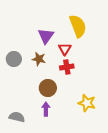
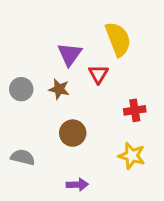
red cross: (67, 67) -> (135, 110), moved
purple arrow: (46, 109) -> (77, 185), moved, turned 88
gray semicircle: (17, 117) -> (23, 157), moved

